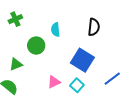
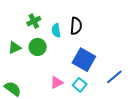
green cross: (15, 19) -> (34, 21), moved
black semicircle: (94, 27) -> (76, 26), moved
green triangle: (16, 64) -> (15, 48), moved

